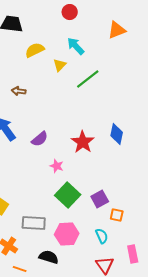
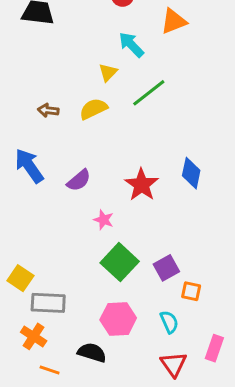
orange triangle: (117, 30) -> (174, 21), moved
yellow semicircle: (35, 50) -> (93, 109), moved
gray rectangle: (34, 223) -> (48, 303), moved
pink rectangle: (133, 254) -> (214, 348), turned 30

